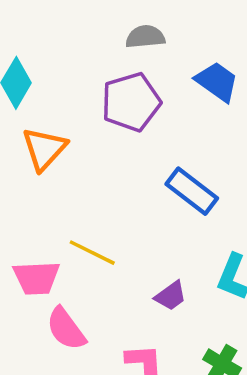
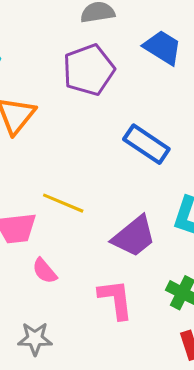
purple trapezoid: (171, 296) -> (134, 236), size x1.6
pink semicircle: (66, 329) -> (45, 271), size x0.7

